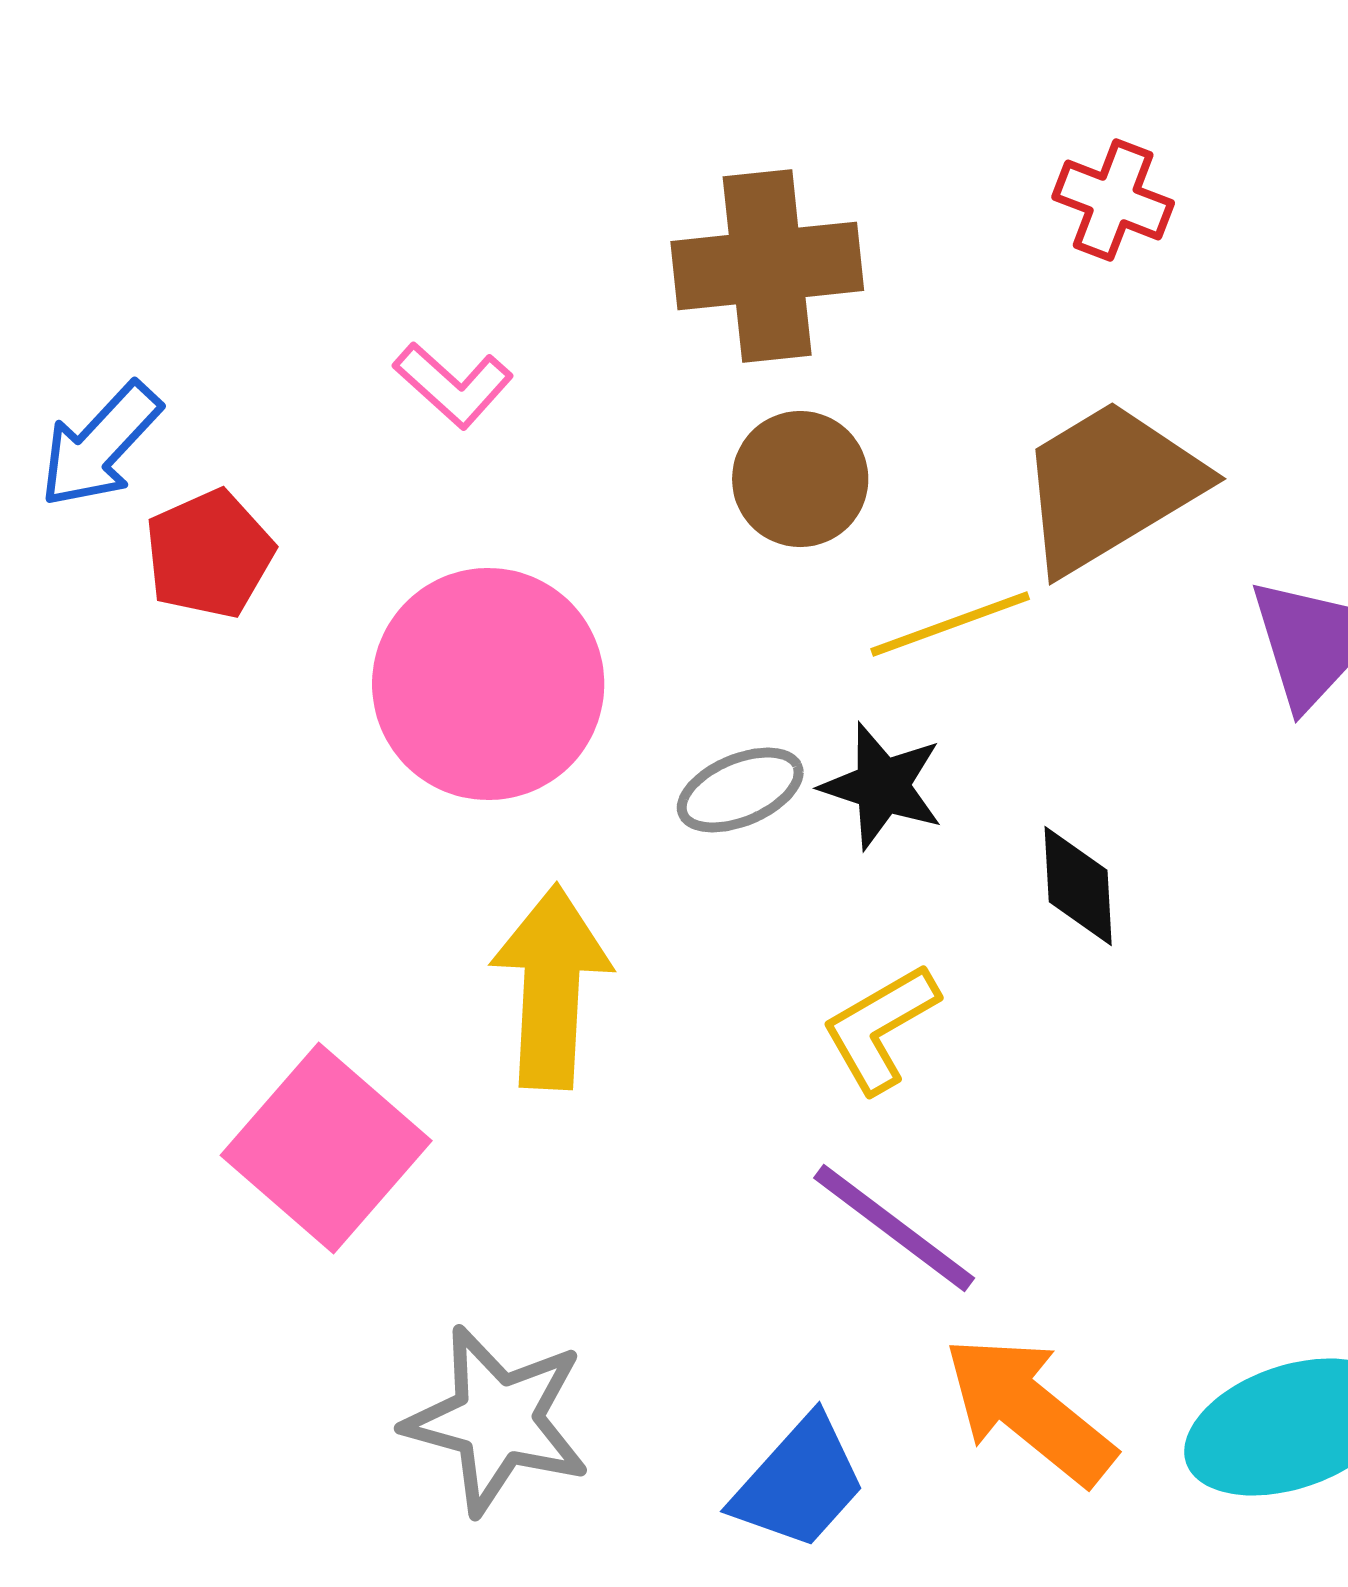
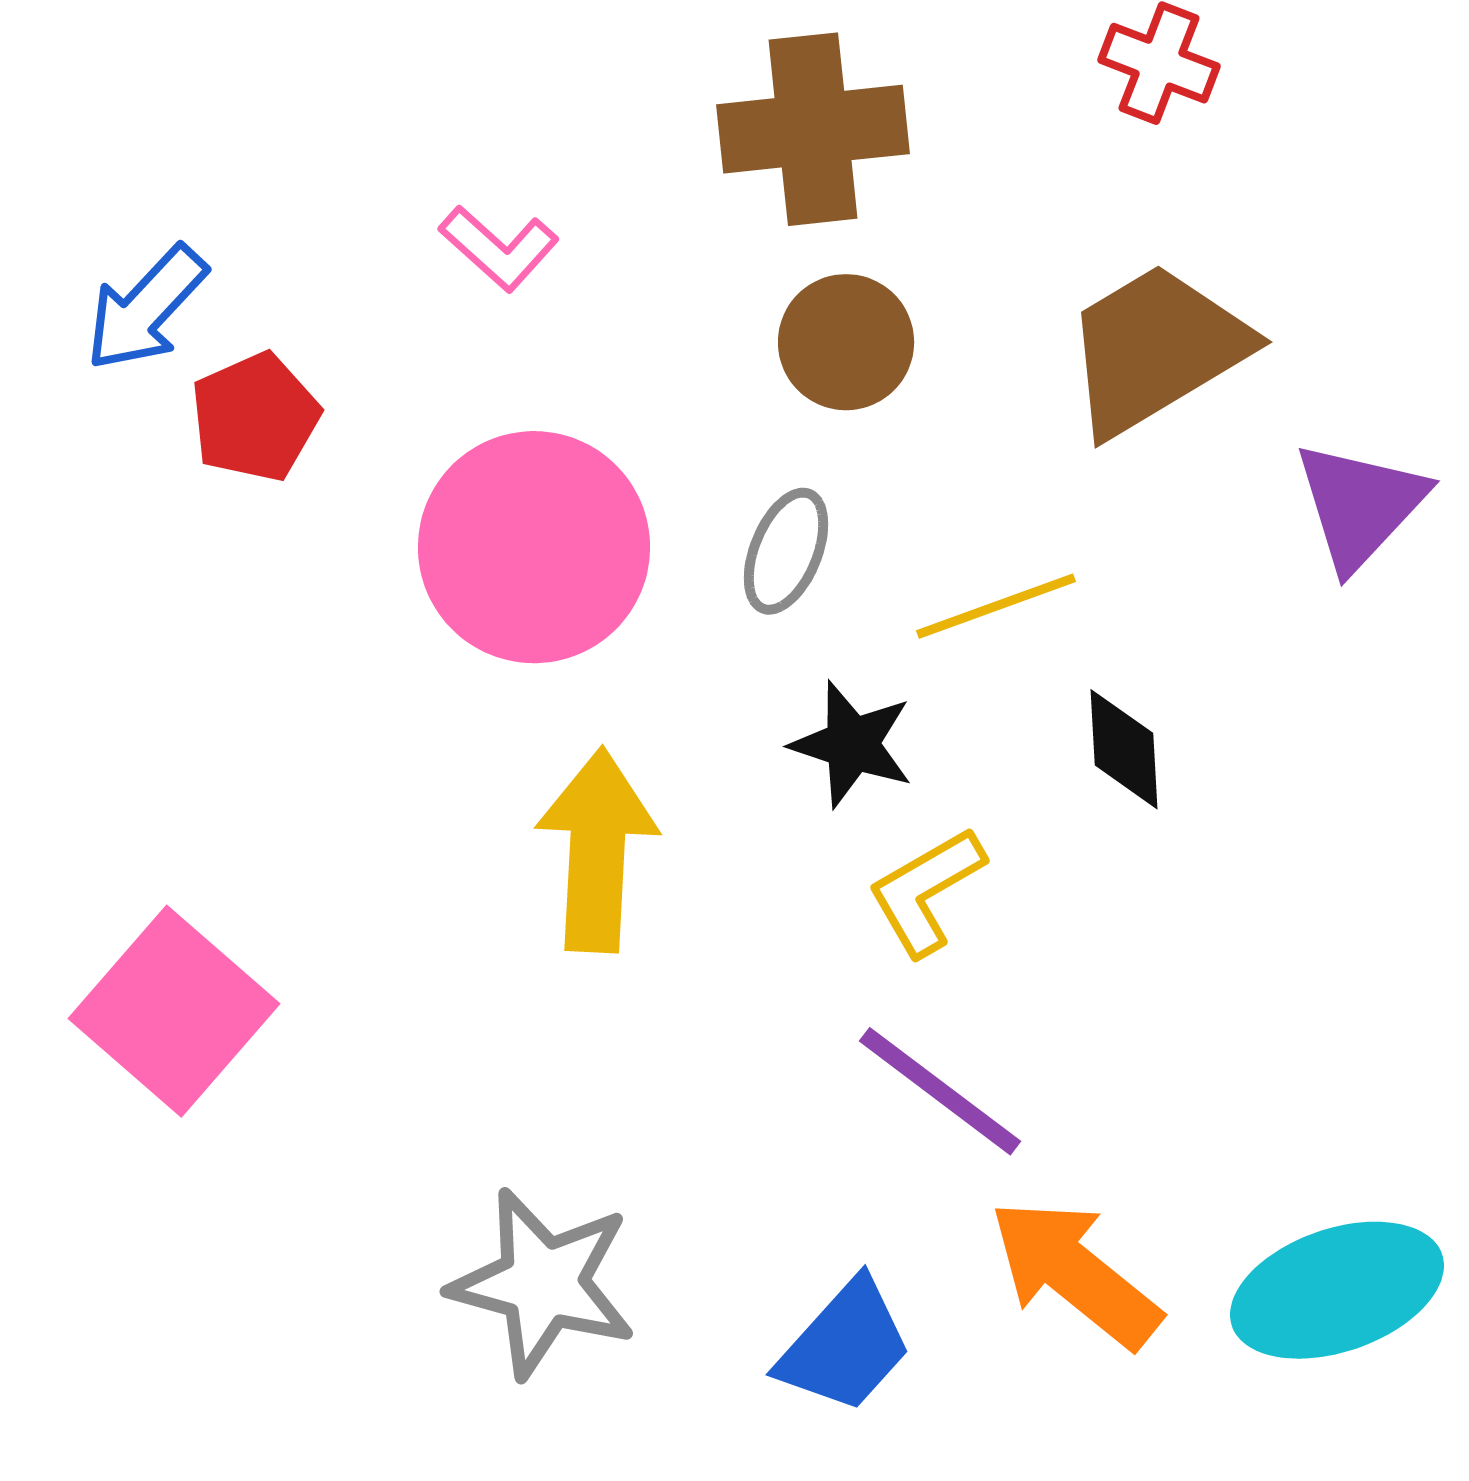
yellow line: (950, 624) -> (996, 606), moved
black star: (882, 786) -> (852, 744), moved
gray ellipse: (740, 790) -> (786, 551), moved, turned -45
pink square: (326, 1148) -> (174, 1011), moved

